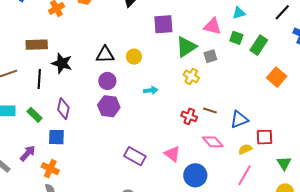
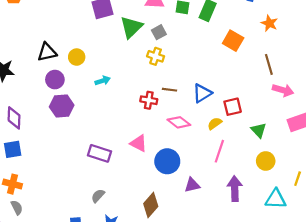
yellow circle: (134, 57) -> (77, 57), moved
yellow cross: (191, 76) -> (156, 56), moved

